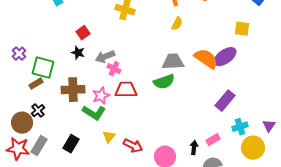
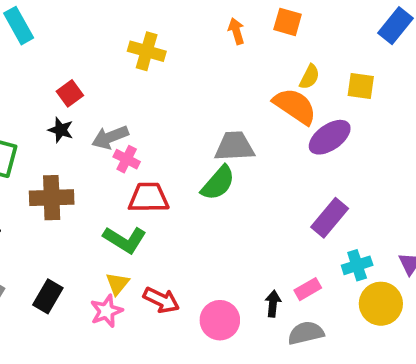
yellow semicircle: (177, 24) -> (310, 77), moved
orange semicircle: (206, 59) -> (295, 106), moved
green semicircle: (164, 82) -> (218, 183), turned -30
pink star: (101, 96) -> (106, 311), moved
green L-shape: (94, 113) -> (125, 240), moved

